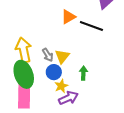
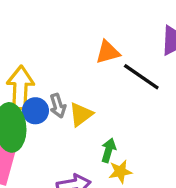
blue circle: (54, 72) -> (35, 111), moved
yellow star: (61, 86) -> (120, 172), moved

